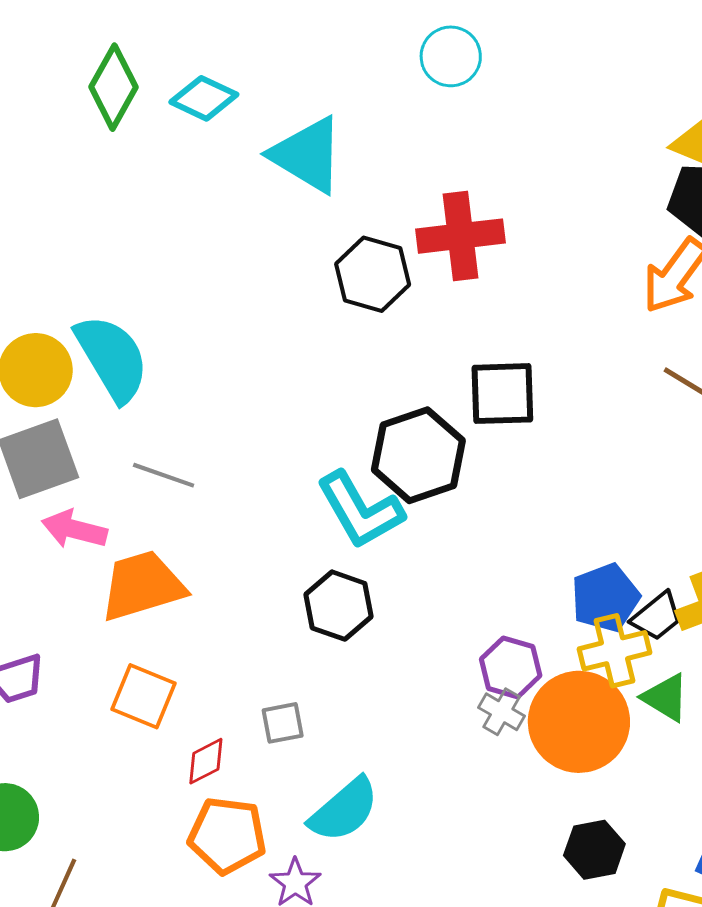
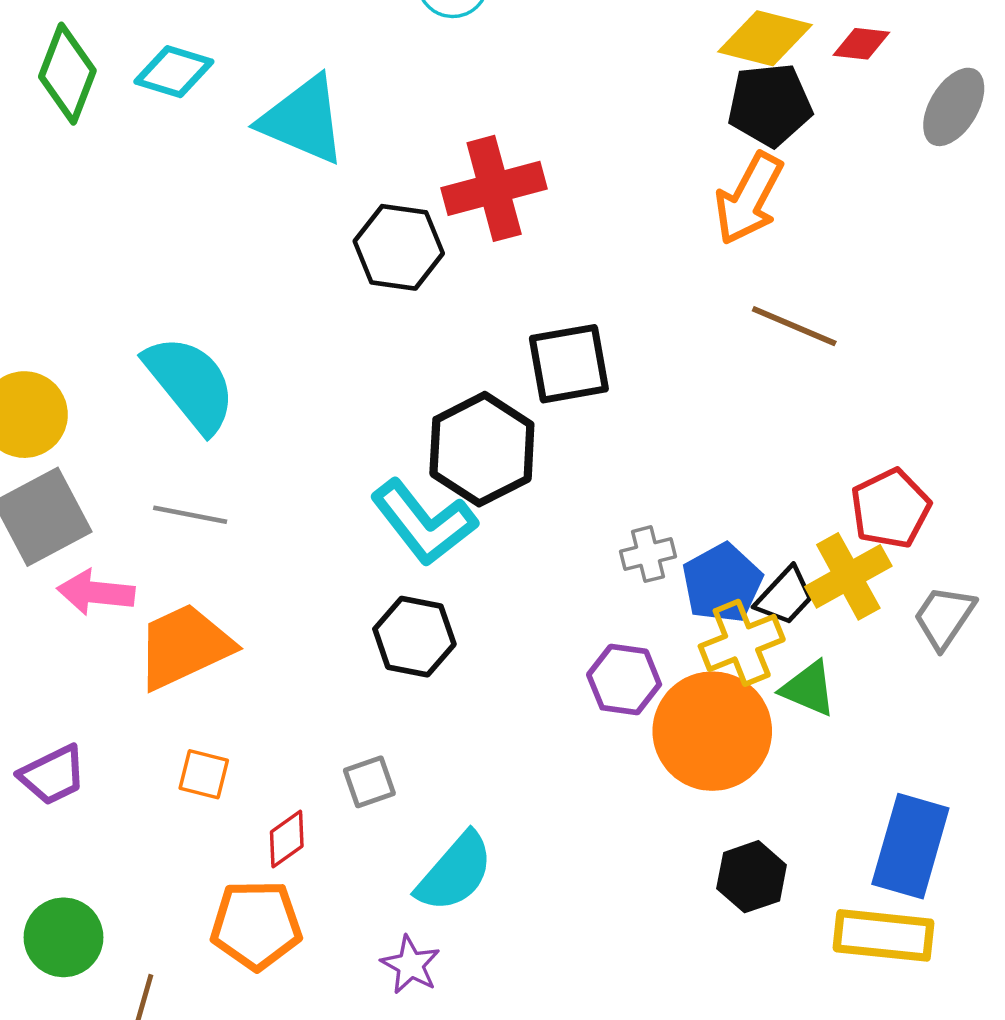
cyan semicircle: (112, 358) -> (190, 384), moved
orange square: (143, 696) -> (204, 774), size x0.7
gray cross: (502, 712) -> (648, 554), moved, turned -36
orange pentagon: (227, 835) -> (256, 925), moved

